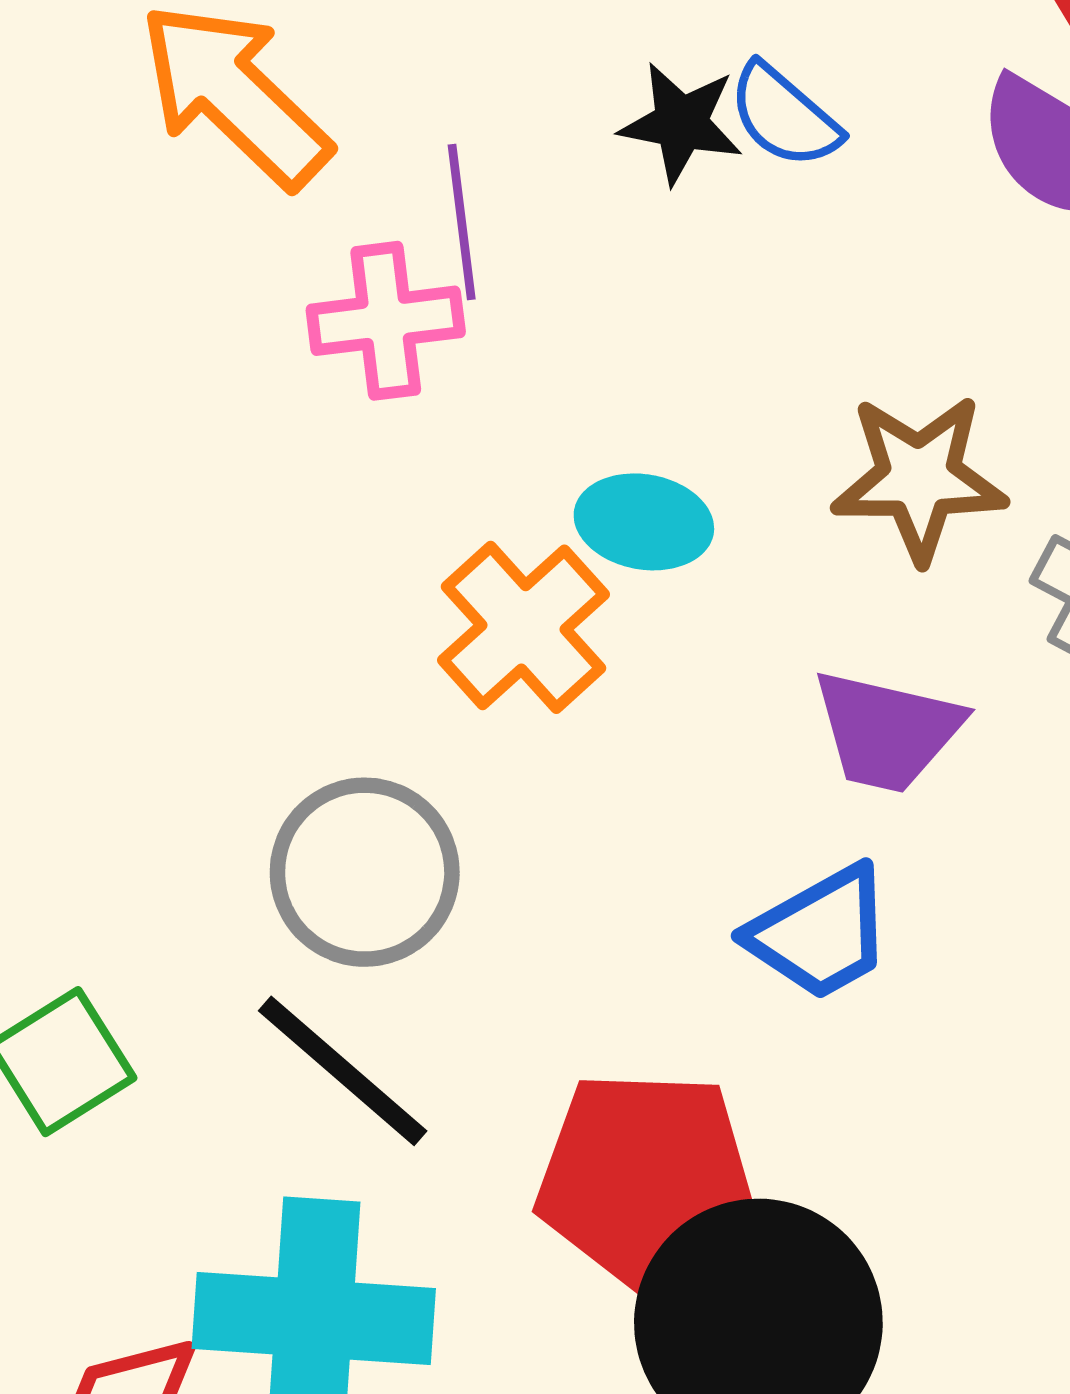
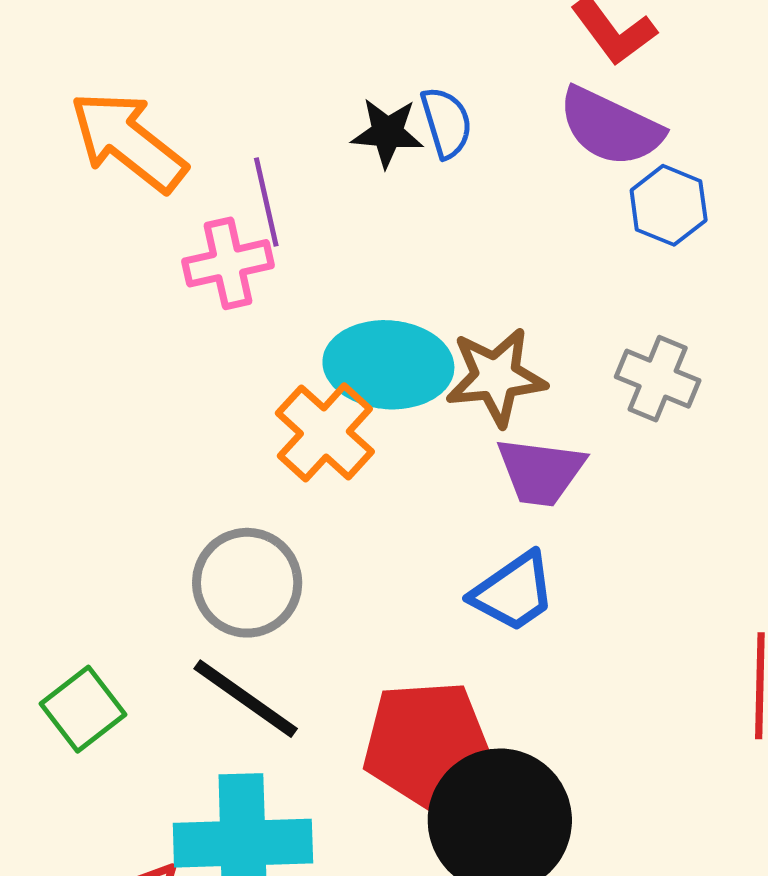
blue semicircle: (784, 116) -> (446, 123), turned -142
brown star: (919, 478) -> (496, 377), moved
cyan ellipse: (644, 522) -> (388, 365), size x1.6

